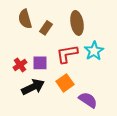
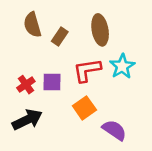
black arrow: (33, 87) -> (27, 120), moved

